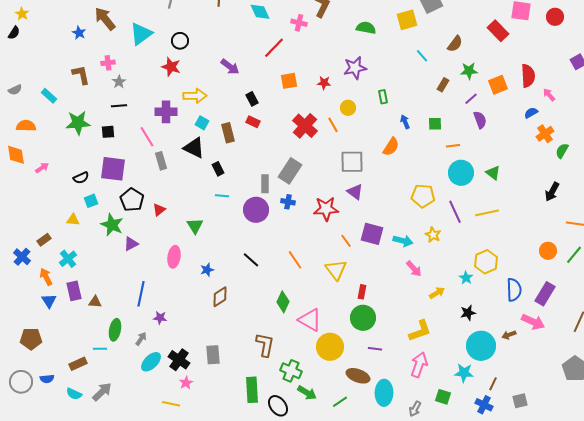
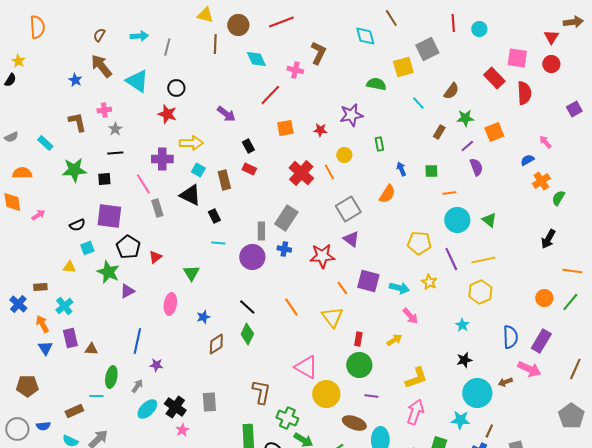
green semicircle: (366, 28) -> (376, 84), moved
cyan triangle: (141, 34) -> (137, 81), turned -50
red semicircle: (528, 76) -> (524, 93), moved
gray square: (352, 162) -> (348, 209), turned -30
brown rectangle: (44, 240) -> (40, 287), turned 32
yellow hexagon: (486, 262) -> (480, 292), moved
yellow arrow: (437, 293) -> (394, 340), moved
green diamond: (283, 302) -> (247, 334), moved

